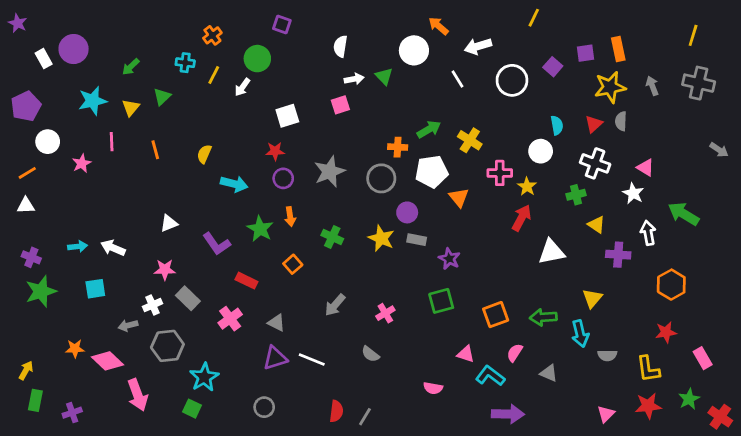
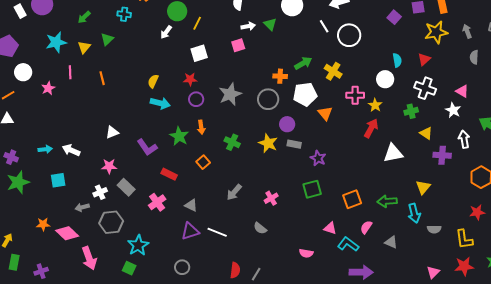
yellow line: (214, 75) -> (197, 23), moved
white circle: (512, 80) -> (349, 35), moved
gray semicircle: (621, 121) -> (474, 57), moved
yellow semicircle: (204, 154) -> (153, 81), moved

